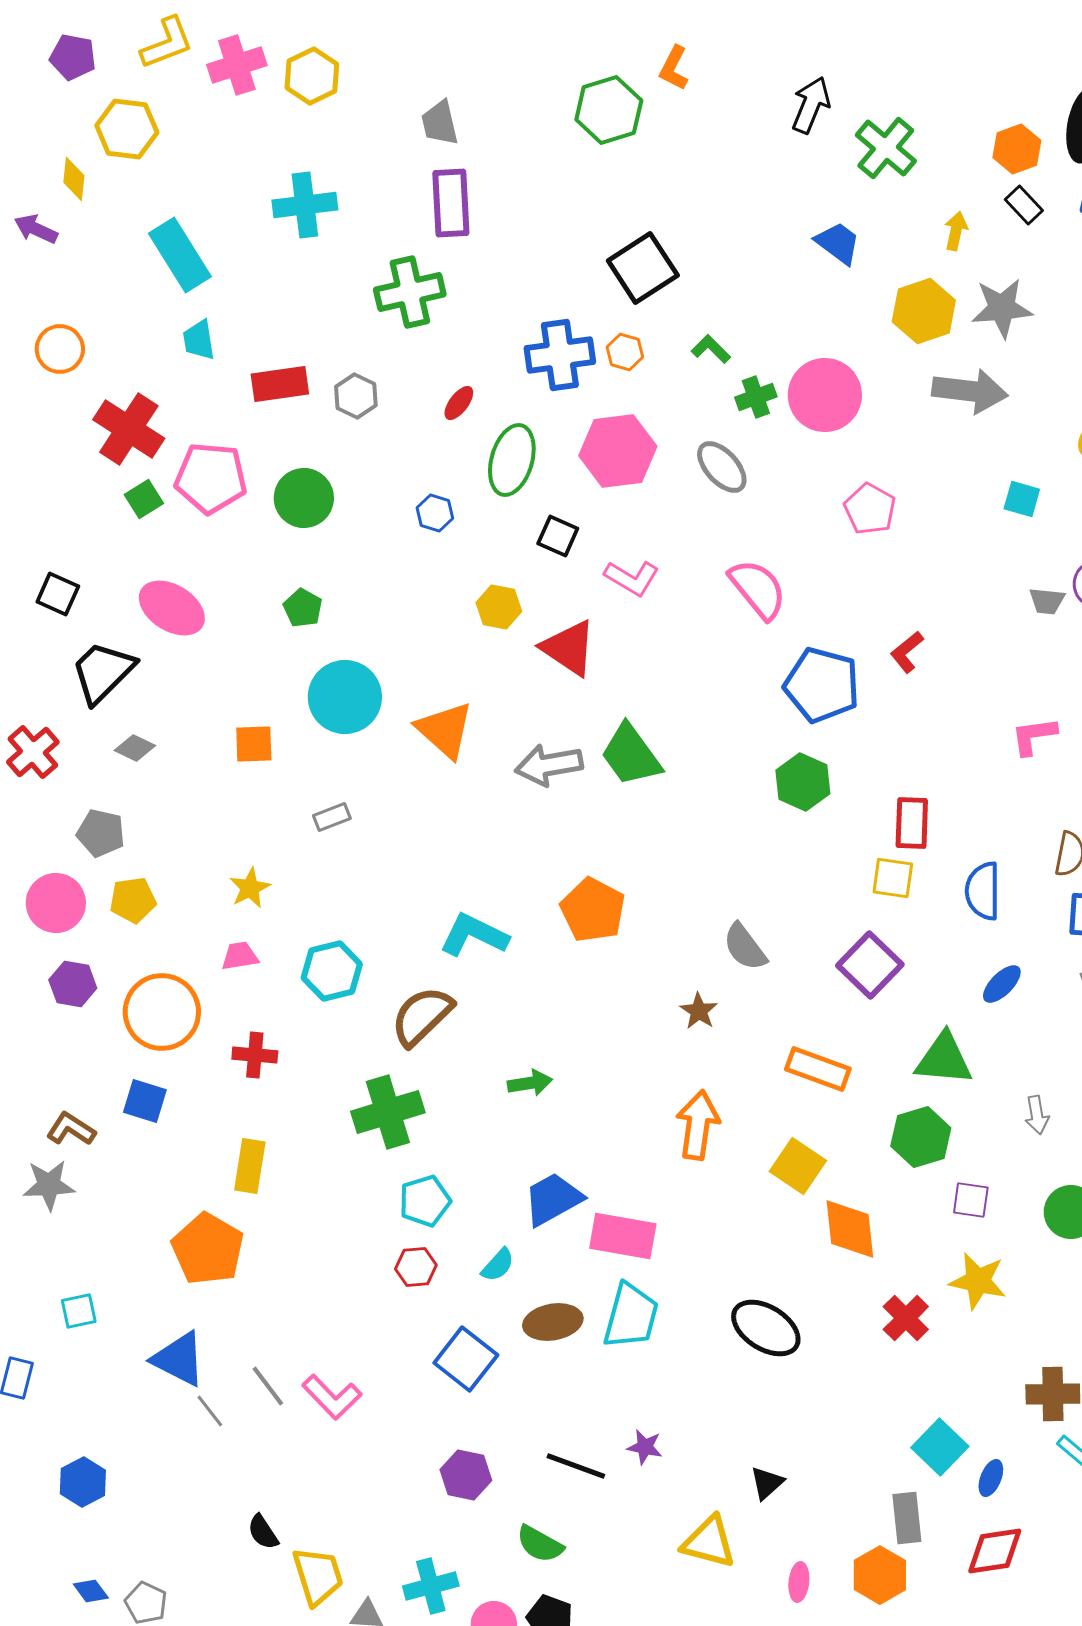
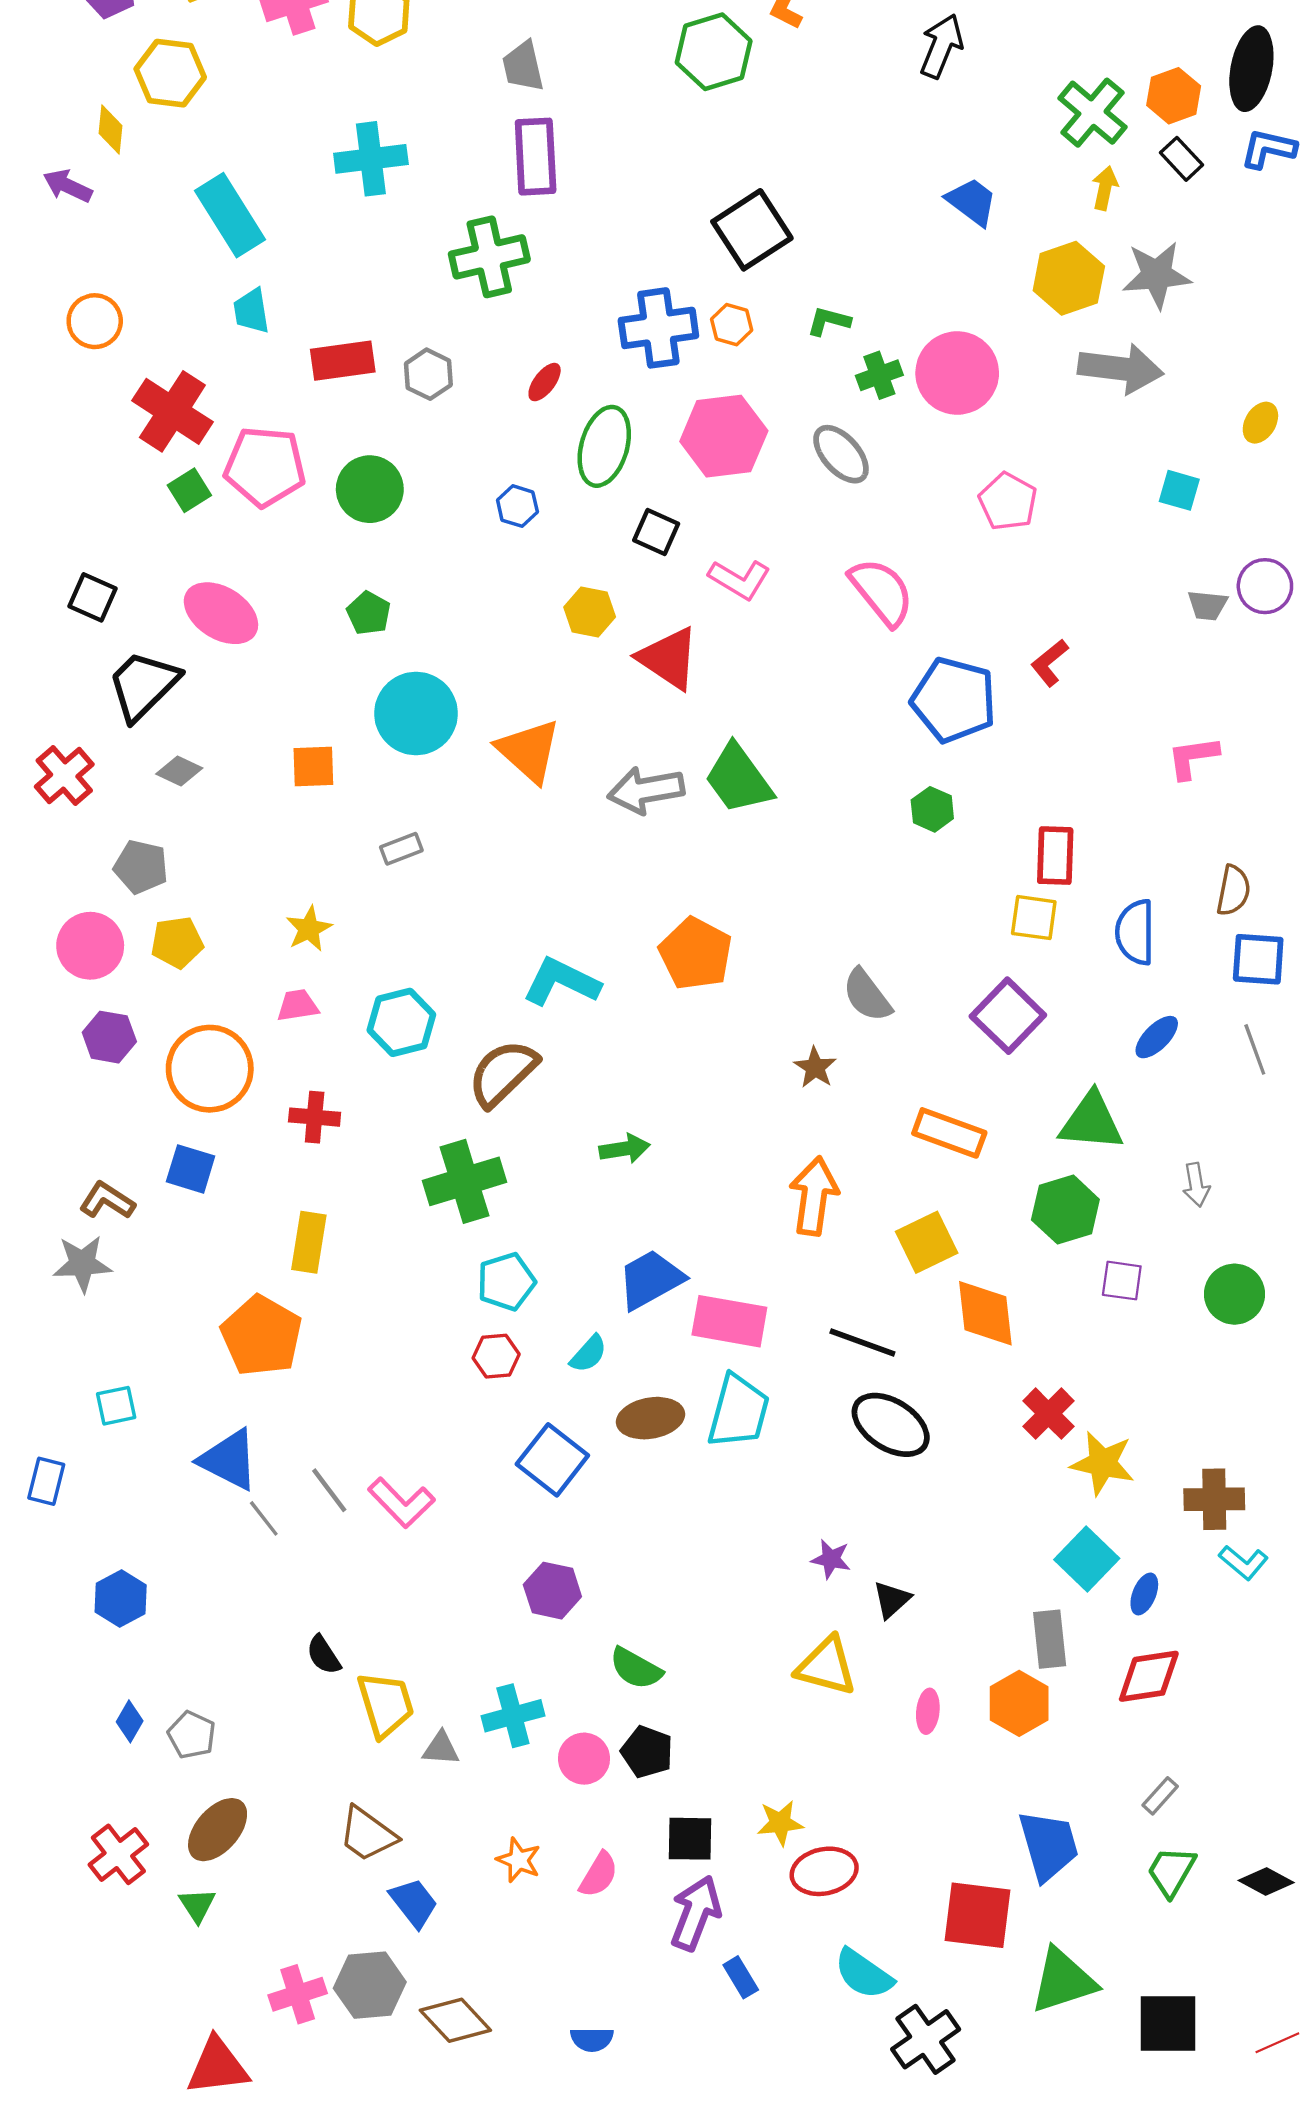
green cross: (886, 148) -> (1092, 113), moved
green L-shape: (711, 349) -> (829, 321), turned -30
green hexagon: (803, 782) -> (932, 809), size x0.7
yellow square: (798, 1166) -> (927, 1242), turned 30
yellow star: (978, 1281) -> (1103, 1463), moved
purple star: (645, 1447) -> (831, 1559), moved
black line: (576, 1466) -> (862, 1343), moved
blue diamond: (91, 1591) -> (130, 1721), turned 66

